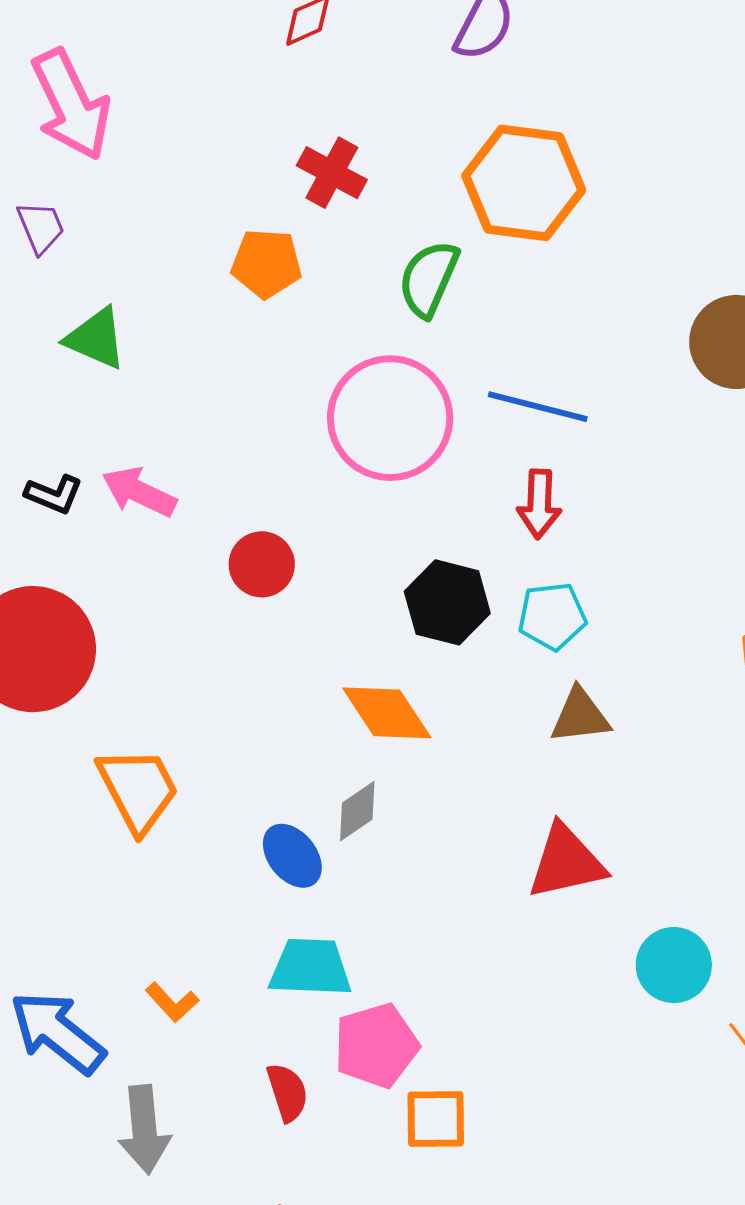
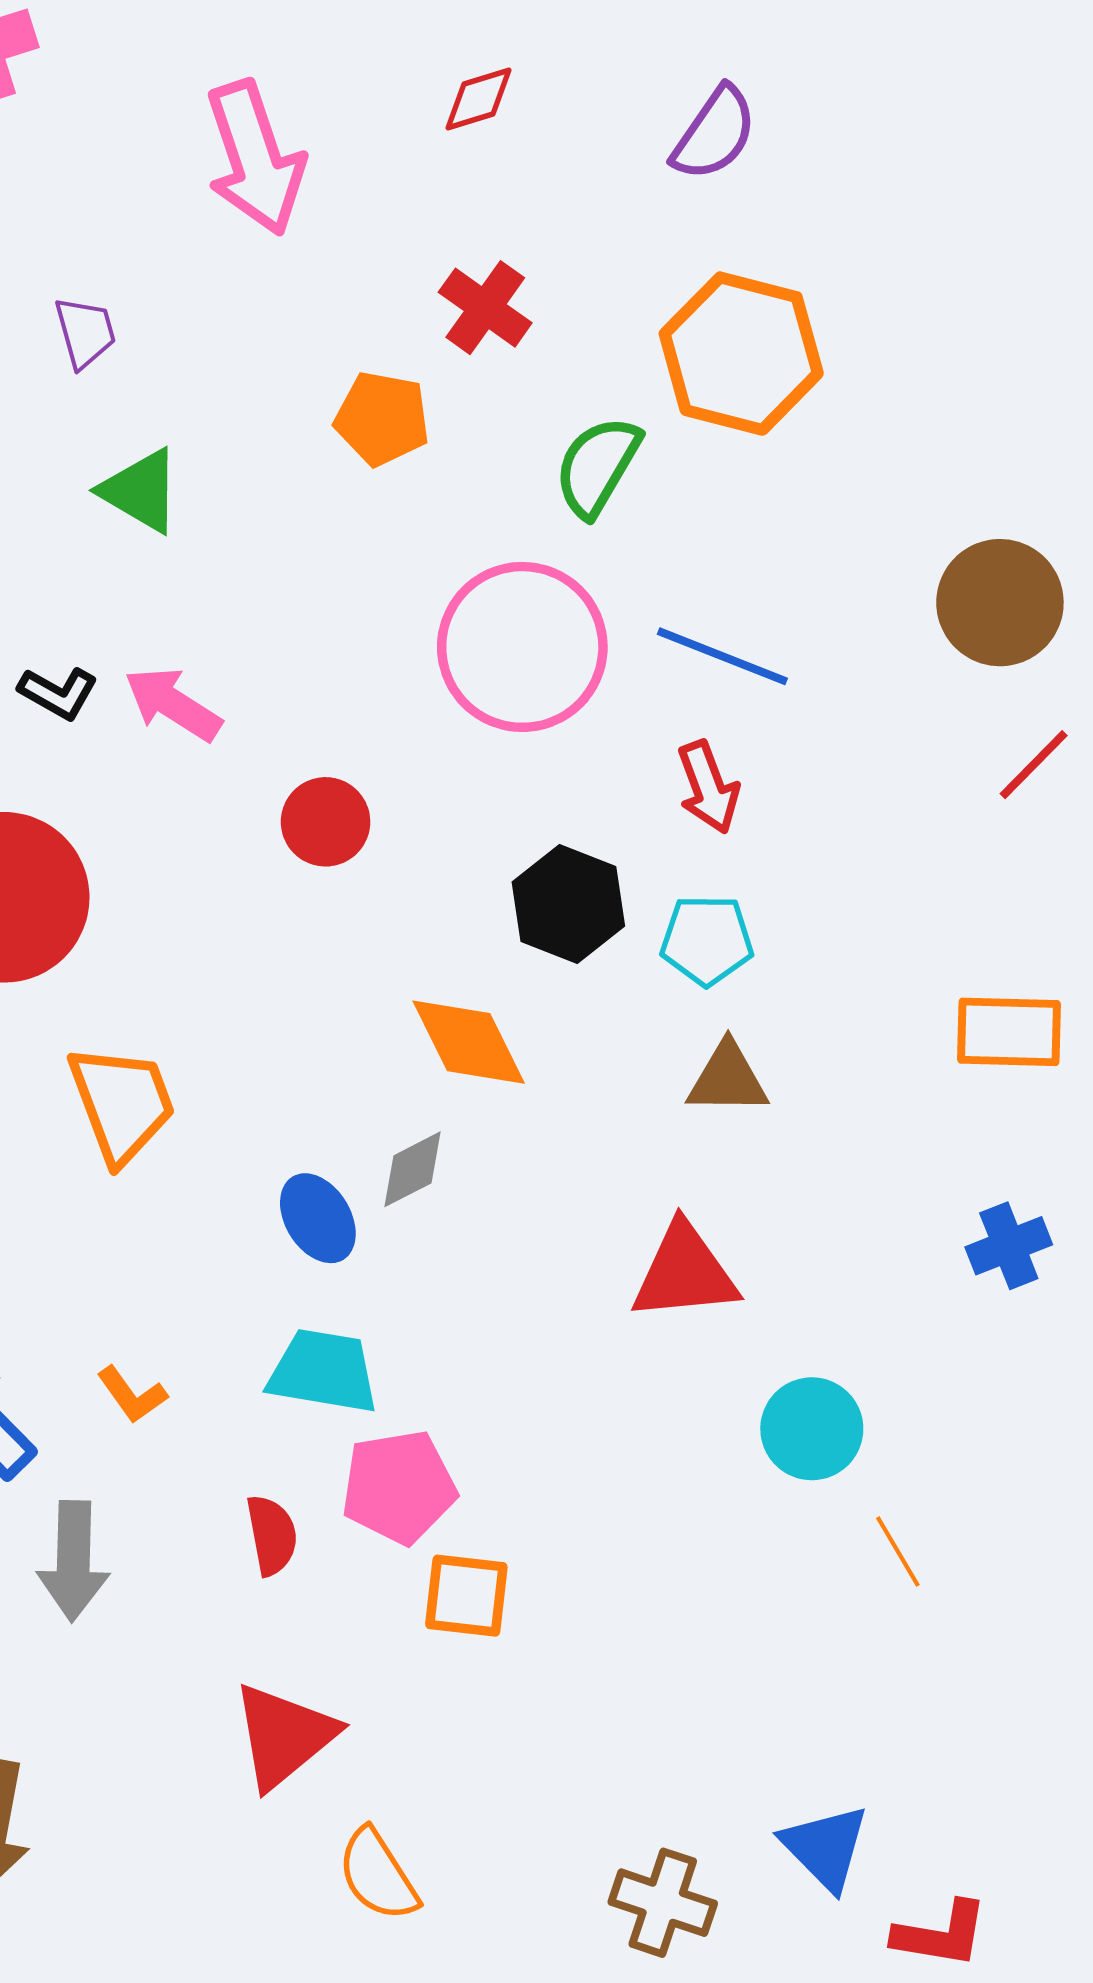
pink arrow: (71, 105) -> (255, 158), moved
red arrow: (539, 504) -> (708, 787), turned -30

